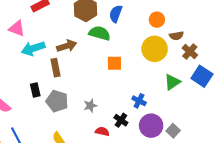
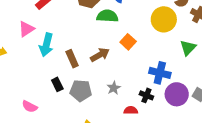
pink triangle: (17, 28) -> (26, 29), turned -42
brown arrow: (67, 46) -> (100, 55), moved
cyan arrow: (33, 48) -> (46, 45), turned -45
orange square: (114, 63) -> (128, 42), turned -35
blue cross: (139, 101) -> (160, 73), size x1.5

